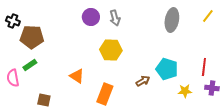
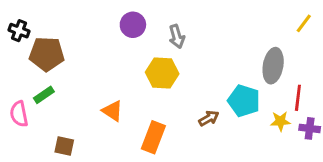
gray arrow: (115, 18) -> (177, 36), moved
gray ellipse: (172, 20) -> (273, 66), moved
yellow star: (185, 91) -> (280, 121), moved

